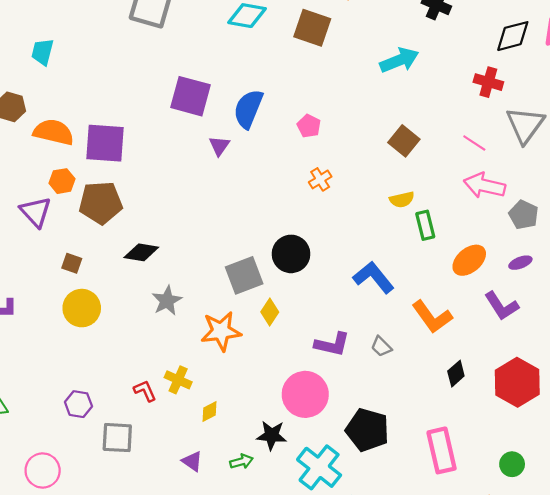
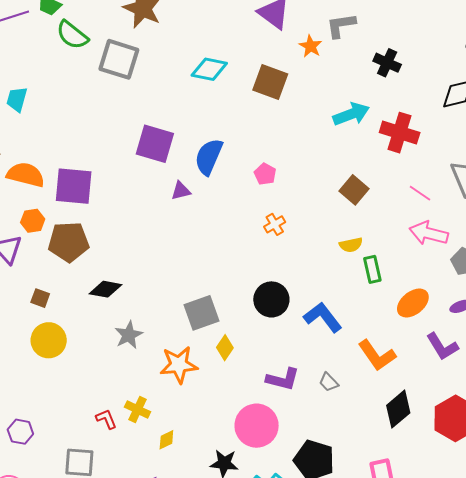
red cross: (488, 82) -> (400, 133), moved, size x1.4
purple triangle: (219, 146) -> (181, 191), turned 40
black circle: (291, 254) -> (271, 299), moved
black diamond: (456, 374) -> (398, 409), size x1.5
purple hexagon: (78, 404) -> (20, 432), moved

